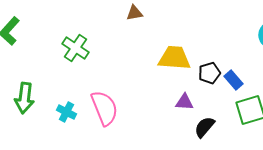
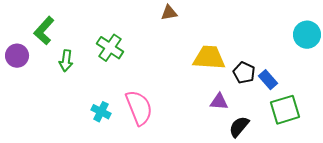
black pentagon: (209, 73) -> (244, 73), turned -30
green arrow: (24, 98) -> (66, 61), moved, size x0.7

